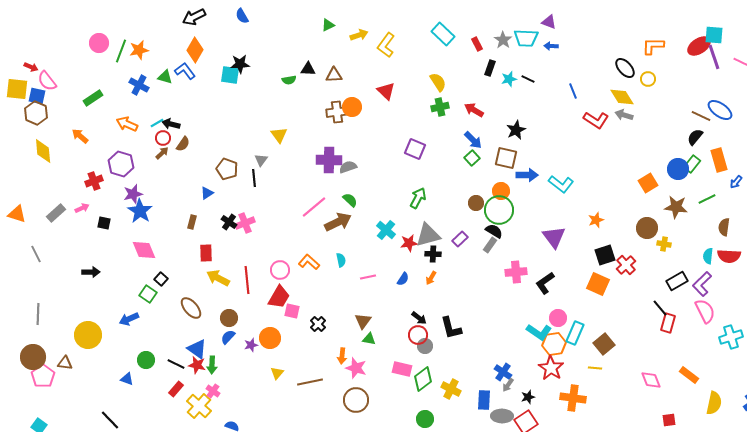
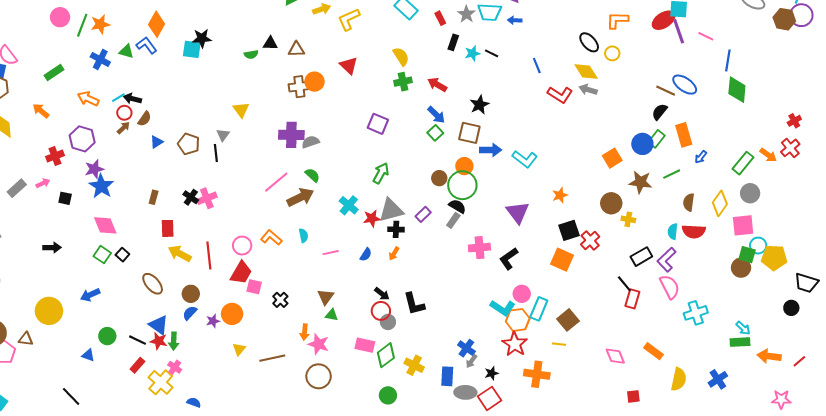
yellow L-shape: (386, 45) -> (349, 19), turned 30
blue triangle: (207, 193) -> (157, 142), moved
green square: (148, 294) -> (102, 255), moved

